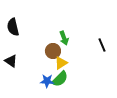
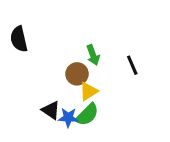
black line: (102, 45) -> (132, 65), moved
black triangle: (11, 61) -> (51, 110), moved

